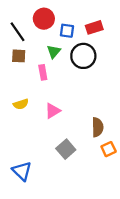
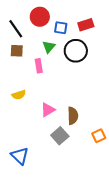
pink triangle: (53, 111) -> (48, 110), moved
brown semicircle: (98, 127) -> (73, 116), moved

